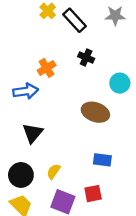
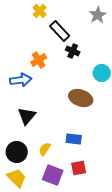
gray star: (115, 16) -> (98, 15), turned -30
black rectangle: (74, 20) -> (60, 31), moved
blue rectangle: (102, 160) -> (74, 139), moved

